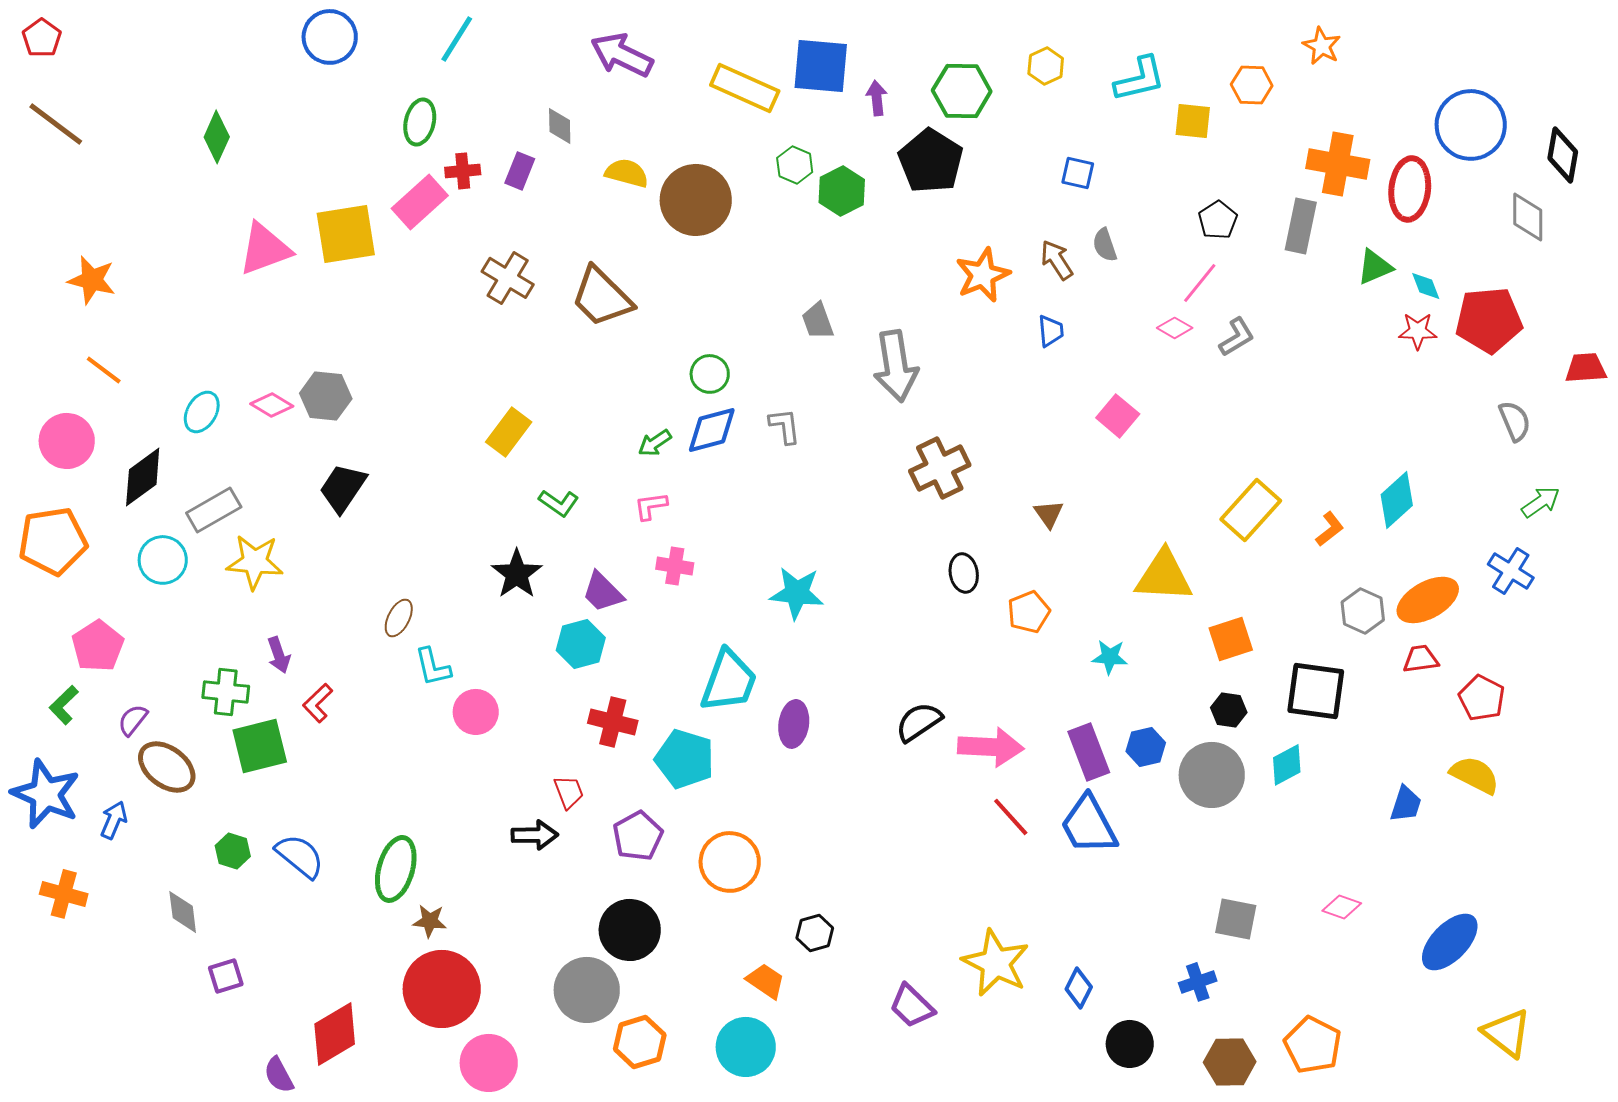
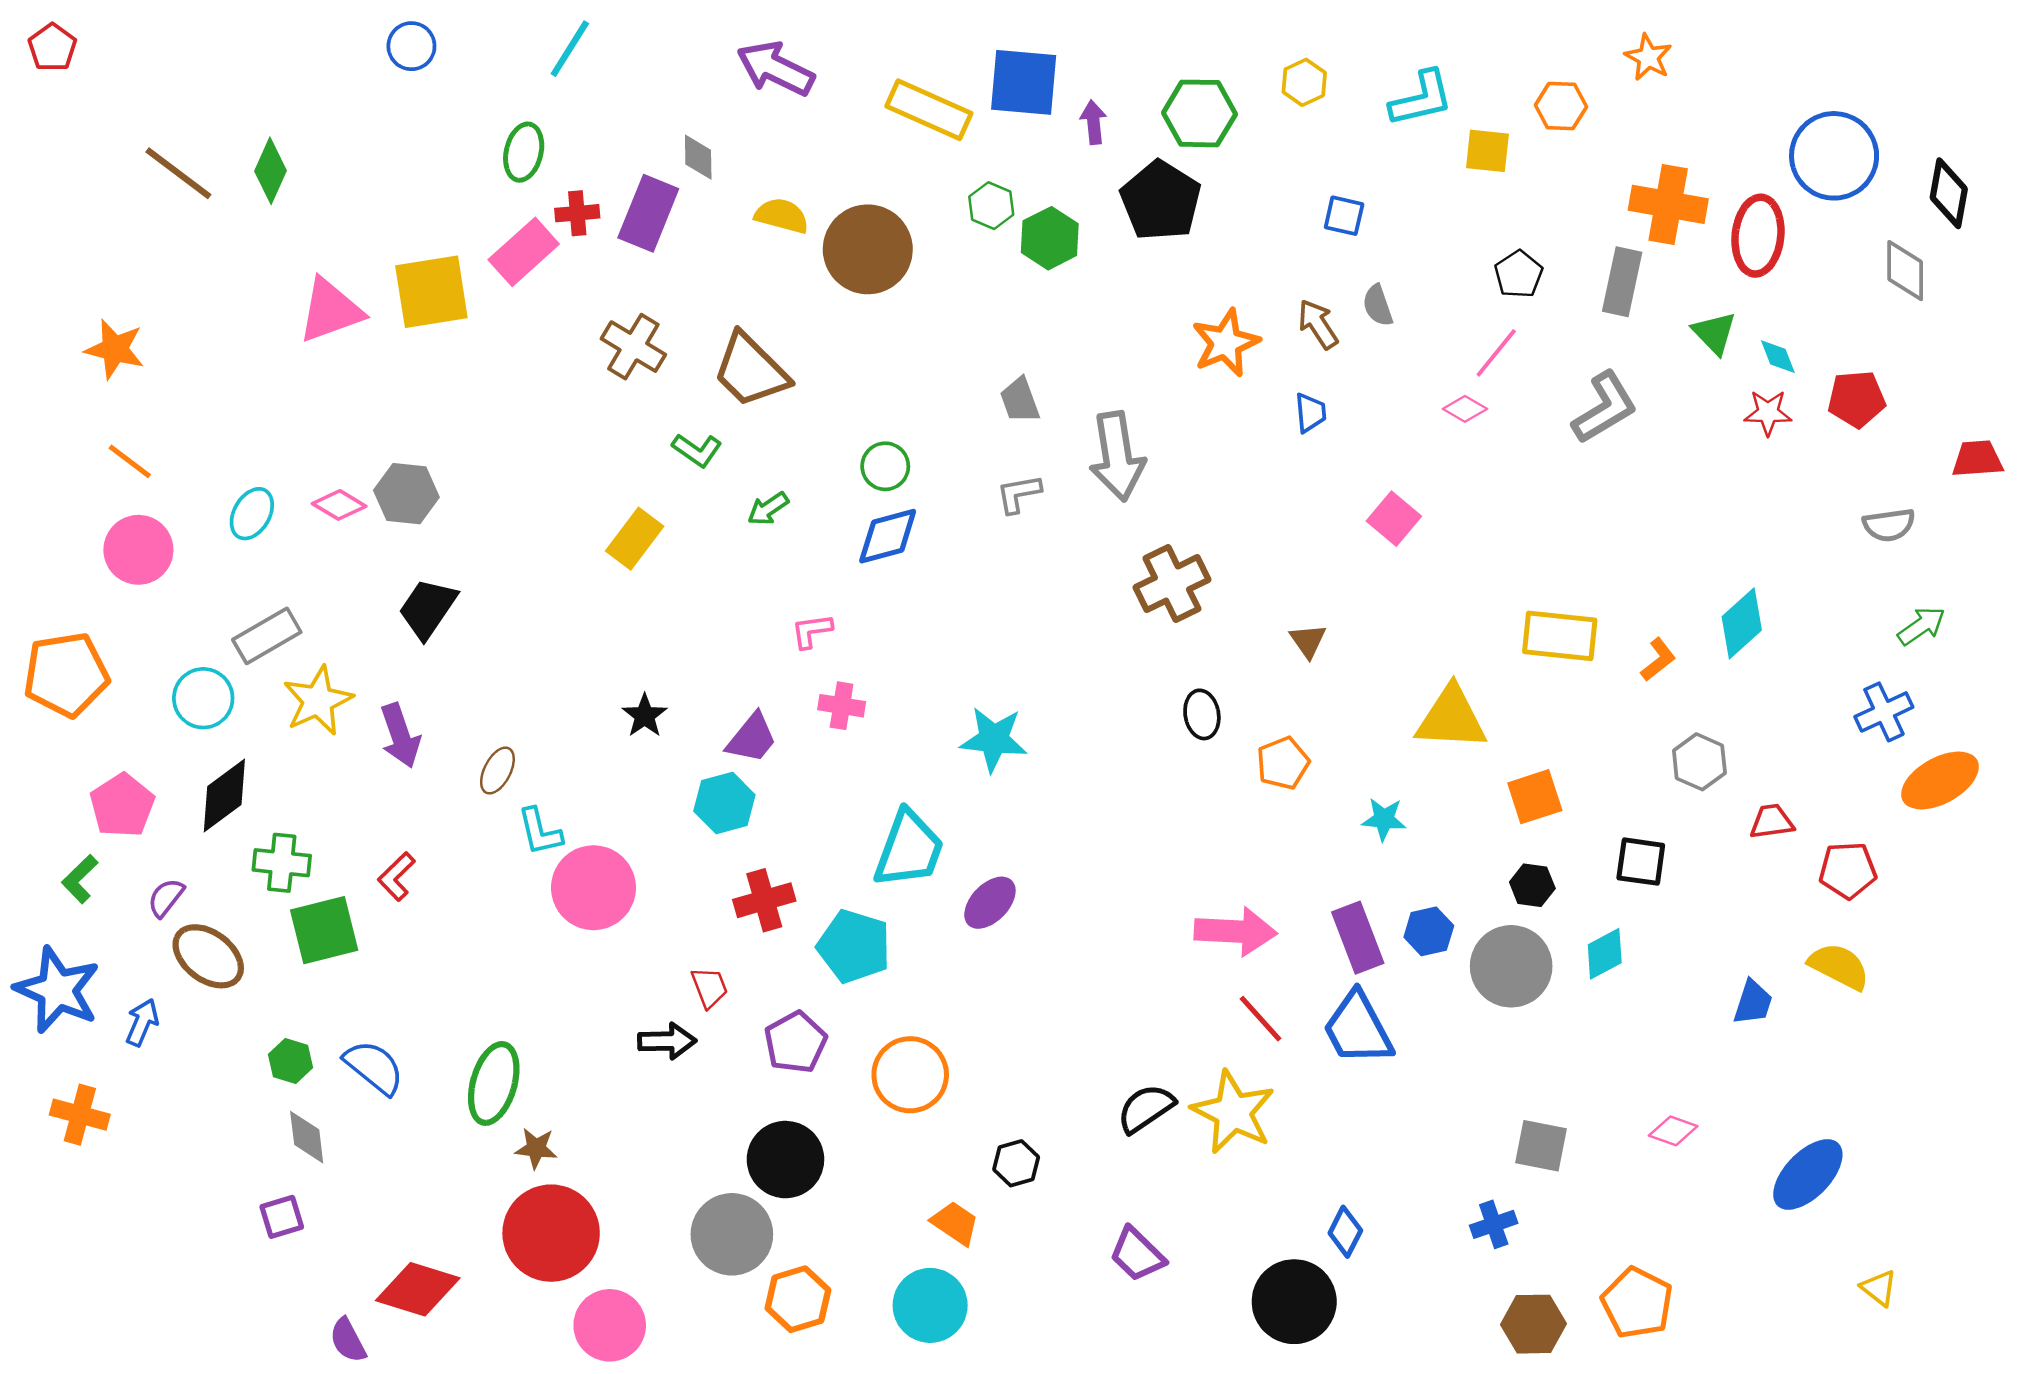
blue circle: (330, 37) -> (411, 46), size x0.7
brown line: (56, 124) -> (178, 173), moved
purple rectangle: (520, 171) -> (648, 213), size x1.6
green triangle: (1375, 267) -> (1714, 333), turned -51
red pentagon: (1489, 320) -> (1856, 399), size x0.7
gray L-shape: (1237, 337) -> (1605, 408), moved, size x1.5
gray semicircle: (1515, 421) -> (1889, 525), turned 105
gray L-shape: (785, 426) -> (1019, 494), moved, turned -93
pink circle: (67, 441) -> (138, 550), moved
green arrow: (655, 443) -> (768, 509), moved
black diamond: (143, 477) -> (224, 795), moved
green L-shape: (559, 503) -> (697, 450), moved
yellow rectangle: (1251, 510) -> (1560, 636), turned 54
yellow star: (255, 562) -> (318, 701), turned -30
blue cross: (1511, 571) -> (1884, 712), turned 33
black star: (517, 574) -> (645, 716), size x0.7
purple trapezoid: (603, 592) -> (752, 738), turned -96
orange ellipse: (1428, 600) -> (1940, 780), moved
purple arrow: (279, 655) -> (400, 736), moved, size x1.4
black square: (1316, 691) -> (1641, 862), size x0.7
red pentagon: (1482, 698) -> (1848, 870), turned -30
pink circle: (476, 712) -> (593, 888), size x1.5
red cross: (613, 722) -> (764, 900), turned -30
black semicircle: (919, 722) -> (1146, 1108), moved
purple ellipse: (794, 724) -> (990, 903), turned 36
gray diamond: (183, 912) -> (307, 1137), moved
yellow star: (996, 963) -> (1233, 1112), moved
yellow triangle: (1507, 1033) -> (1879, 1288), size x0.6
red diamond: (335, 1034) -> (418, 1289), turned 48
black circle: (1130, 1044) -> (1294, 1302), moved, size x1.4

